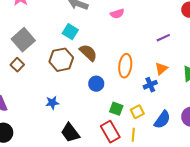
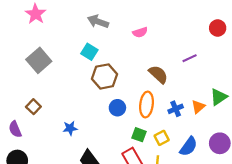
brown semicircle: (88, 53) -> (158, 74), moved
brown hexagon: (61, 60) -> (104, 76), moved
brown square: (17, 65) -> (33, 107), moved
orange ellipse: (125, 66) -> (147, 104), moved
orange triangle: (161, 69) -> (198, 107), moved

